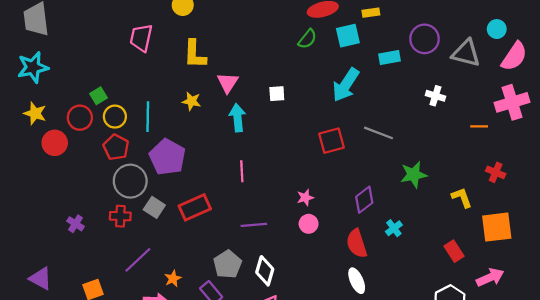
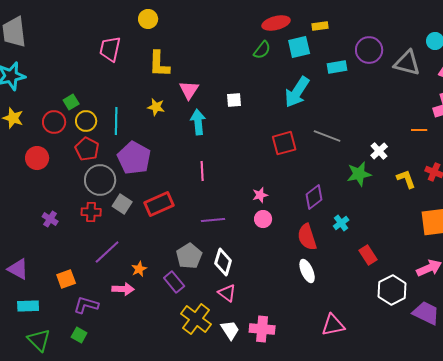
white cross: (435, 96) -> (379, 151), moved, turned 30
red circle: (55, 143) -> (37, 158), moved
yellow L-shape: (462, 198) -> (406, 179), moved
red rectangle: (454, 251) -> (368, 255), moved

